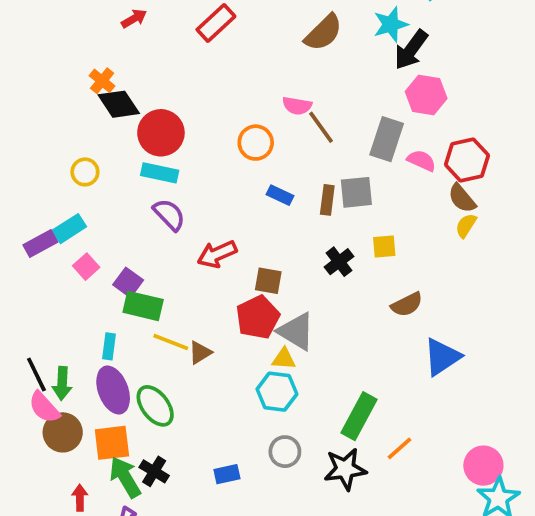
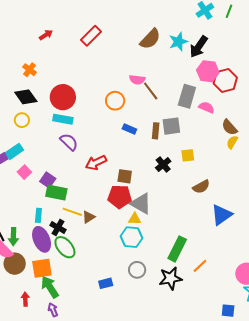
cyan star: (391, 24) -> (178, 42), moved
black diamond: (119, 104) -> (26, 97), moved
red hexagon: (467, 160) -> (225, 80), moved
red pentagon: (258, 317) -> (120, 197), turned 30
black cross: (154, 471) -> (58, 228), moved

